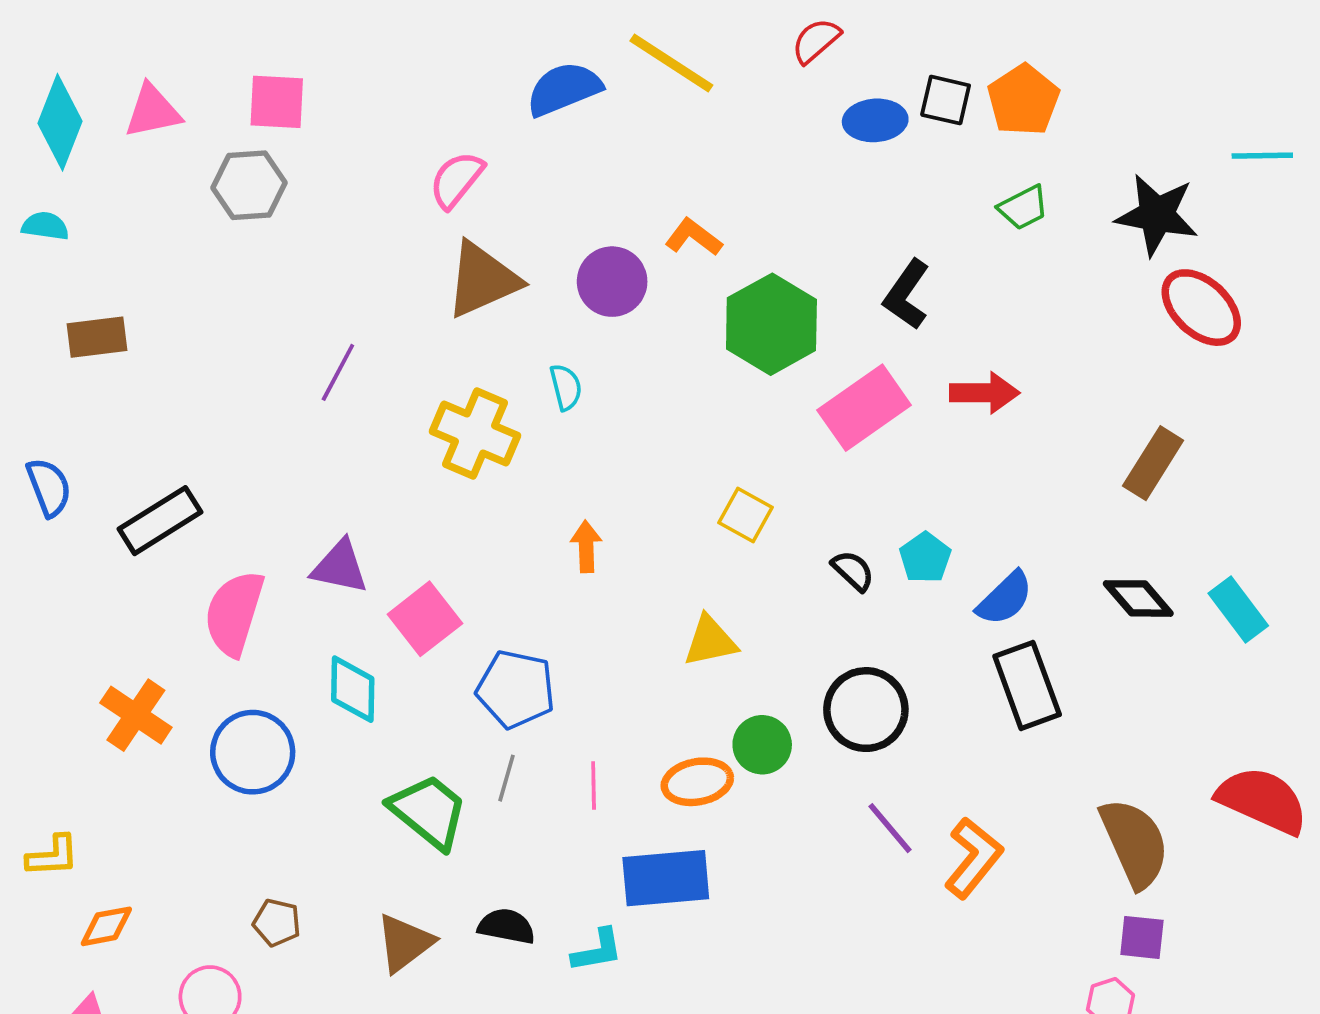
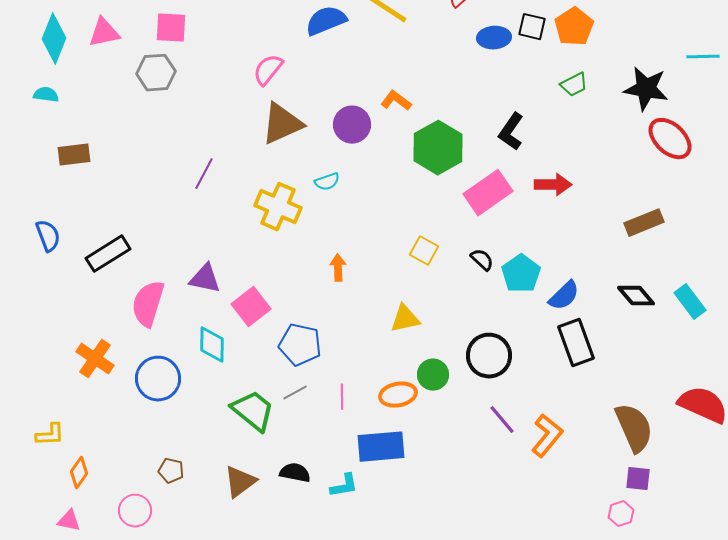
cyan semicircle: (566, 387) -> (327, 182), turned 85
brown rectangle: (1153, 463) -> (644, 223), turned 36
cyan pentagon: (925, 558) -> (521, 274), size x1.4
black semicircle: (853, 571) -> (482, 260), moved
gray line: (506, 778) -> (295, 393), turned 45
orange diamond: (106, 926) -> (79, 473), turned -44

